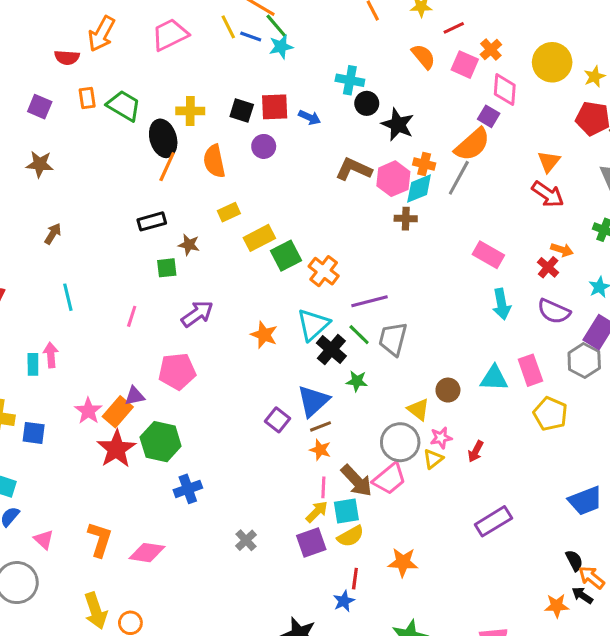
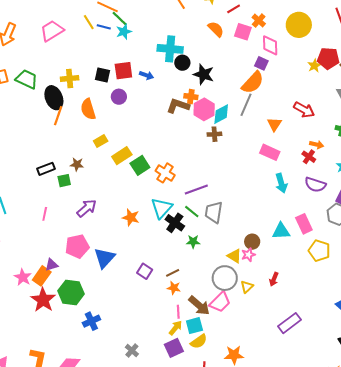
yellow star: (595, 77) -> (314, 66), moved
cyan cross: (350, 80) -> (170, 49), size x1.4
orange triangle: (549, 162) -> (274, 124), moved
orange cross: (424, 164) -> (191, 97), moved
black rectangle: (152, 221) -> (46, 169), moved
blue triangle: (313, 401) -> (104, 258), moved
pink star: (441, 438) -> (248, 255), moved

